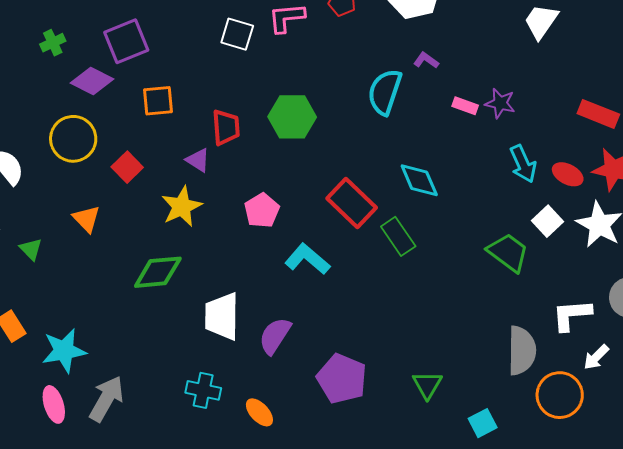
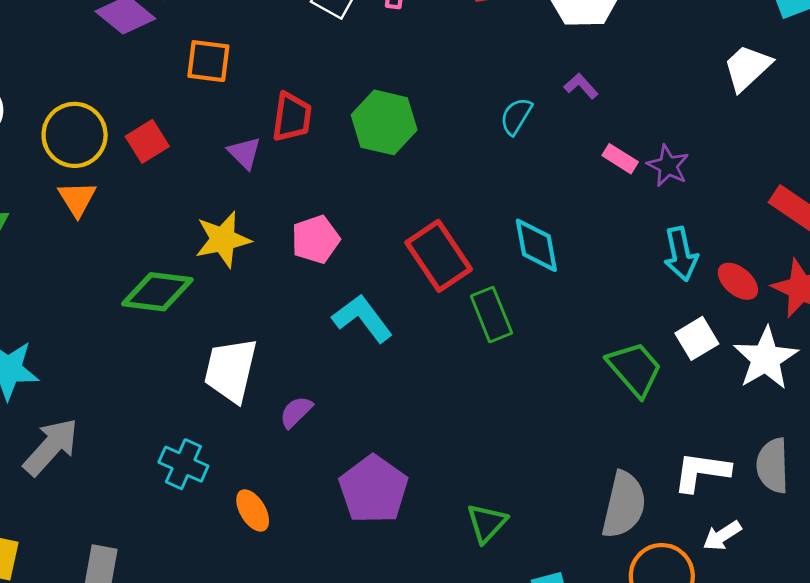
cyan semicircle: (385, 92) -> (516, 116), size x0.6
yellow circle: (73, 139) -> (75, 135), moved
yellow star: (182, 207) -> (223, 239), moved
purple semicircle: (275, 336) -> (296, 412), size x0.7

